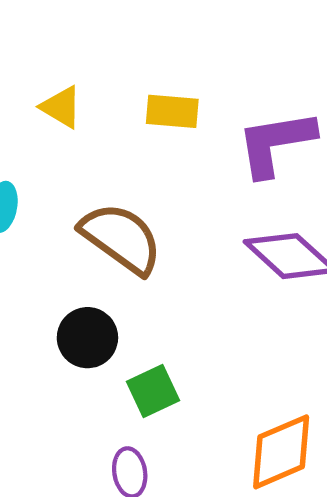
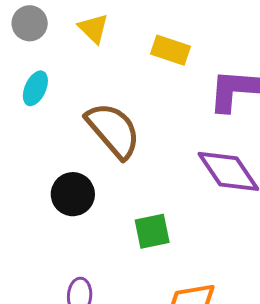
green square: (153, 391) -> (152, 231), moved

